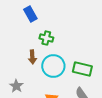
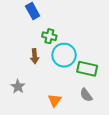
cyan circle: (53, 66) -> (64, 55), moved

